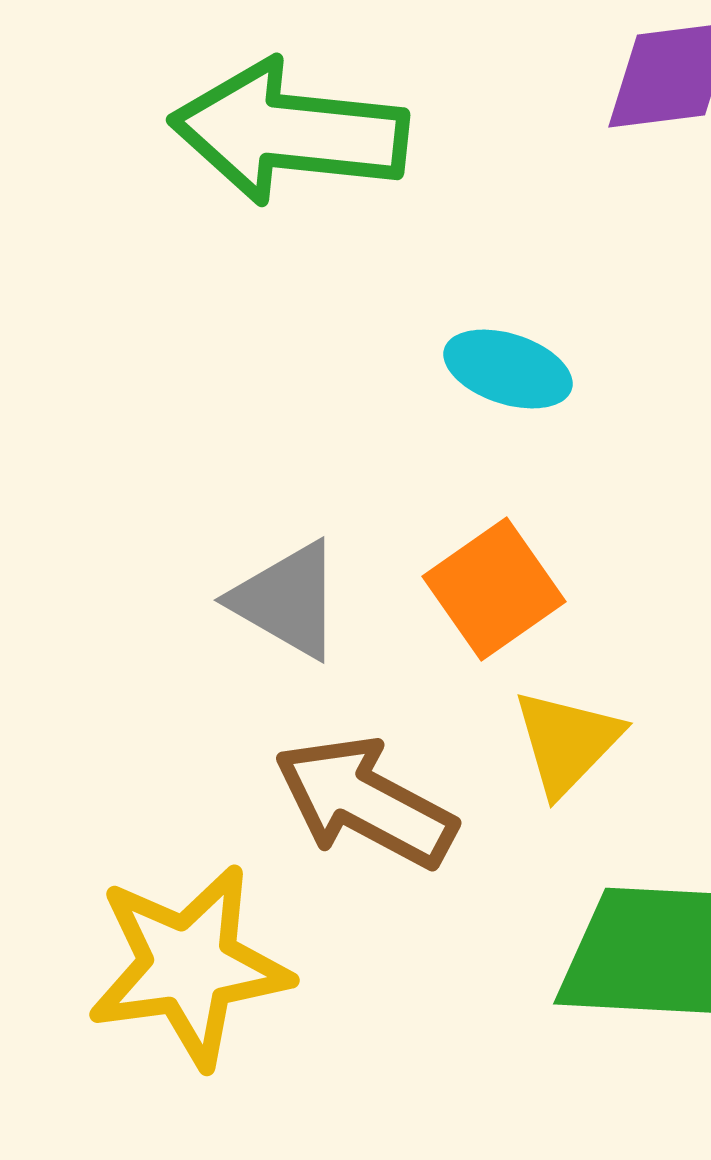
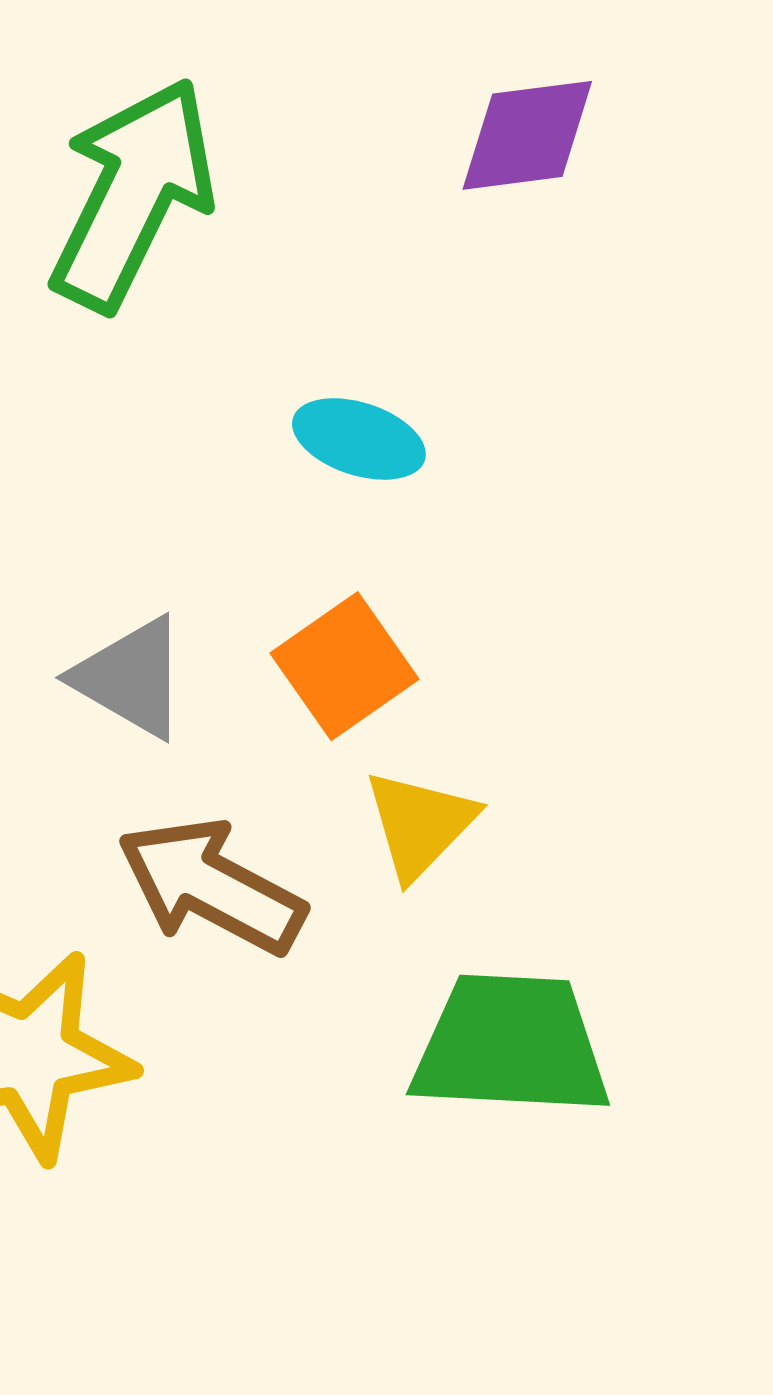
green arrow: (289, 132) -> (133, 194), turned 110

